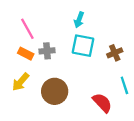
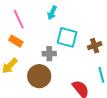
cyan arrow: (79, 20) -> (52, 13), moved
gray cross: (47, 51) -> (49, 54), moved

